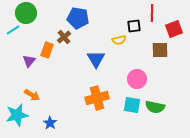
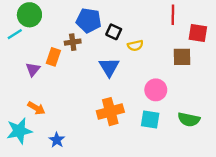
black square: (134, 26) -> (114, 32), moved, turned 32
red square: (174, 29) -> (198, 33), turned 30
brown cross: (64, 37) -> (73, 42), turned 32
green semicircle: (155, 107) -> (189, 119), moved

